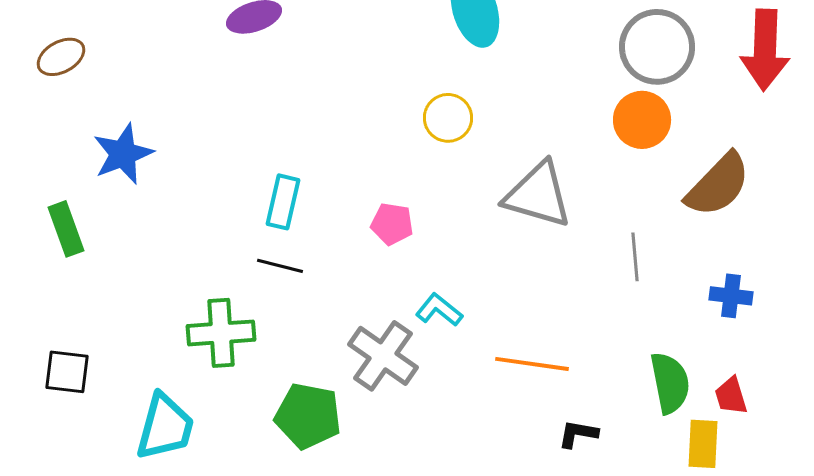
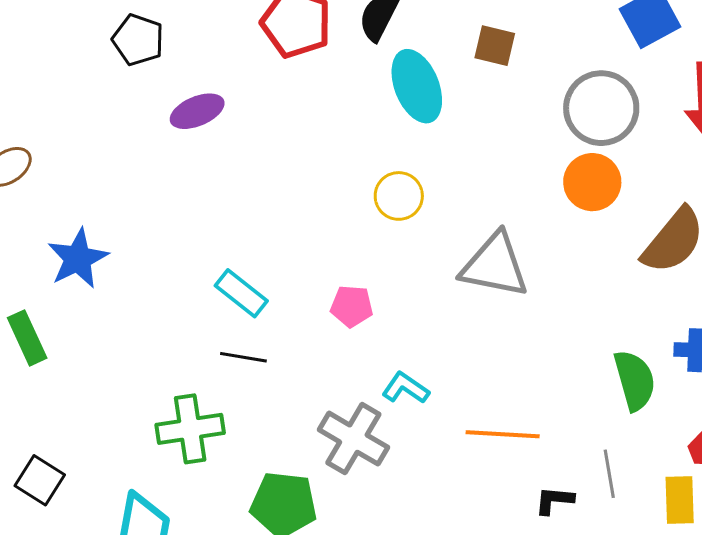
cyan rectangle: (283, 202) -> (241, 293), turned -60
gray line: (635, 257) -> (609, 474), moved
black square: (67, 372) -> (40, 480), turned 30
green semicircle: (670, 383) -> (635, 380), moved

